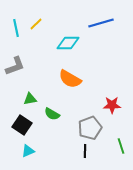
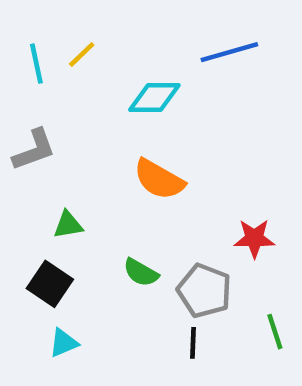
green semicircle: (52, 114) -> (141, 273), moved
gray pentagon: (90, 128) -> (204, 291), turned -30

